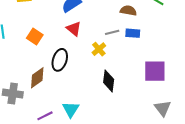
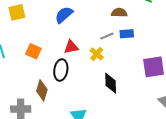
red triangle: (74, 29) -> (71, 47), moved, turned -42
brown diamond: (37, 78) -> (42, 90), turned -30

